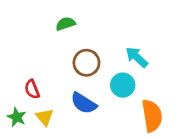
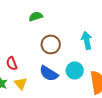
cyan arrow: (137, 57) -> (87, 40), turned 36
cyan circle: (123, 85) -> (75, 70), moved

